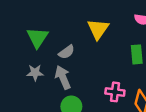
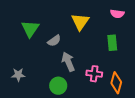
gray star: (35, 73) -> (18, 75), moved
gray arrow: (63, 77) -> (68, 62), moved

